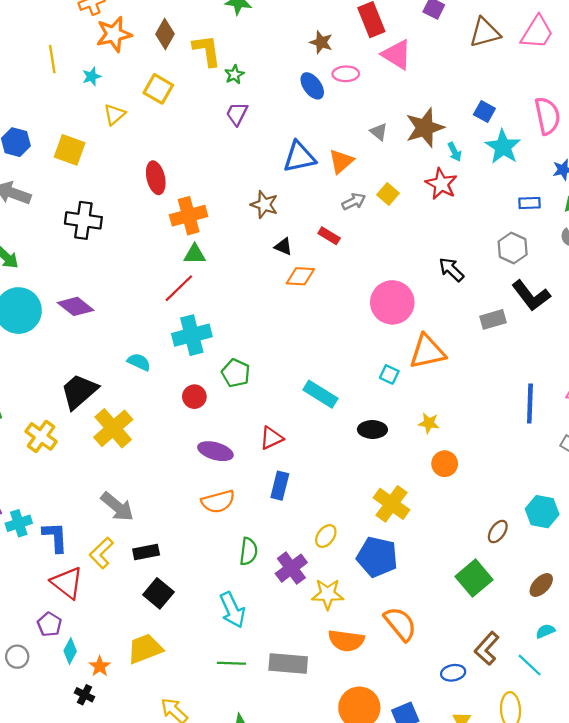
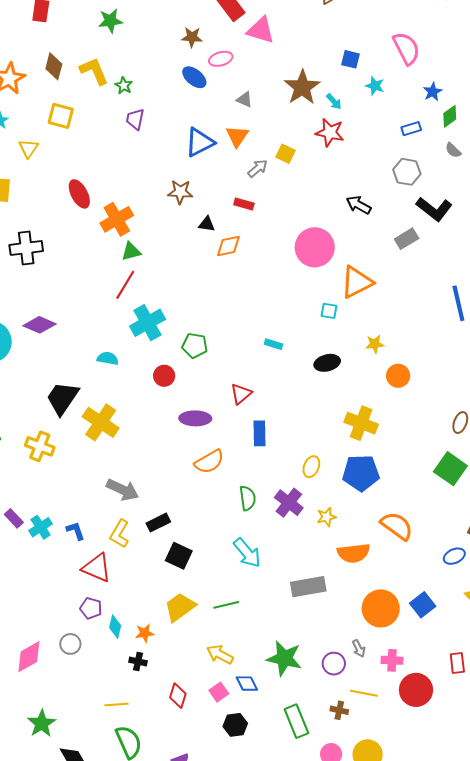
gray triangle: (379, 132) -> (244, 100), moved
cyan star: (503, 147) -> (375, 86), size x0.6
cyan rectangle: (320, 394) -> (274, 344), size x0.6
blue L-shape: (55, 537) -> (76, 531), size x0.7
yellow star: (328, 594) -> (326, 517), size x0.7
green line: (231, 663) -> (226, 605), moved
orange star: (100, 666) -> (145, 633), turned -30

